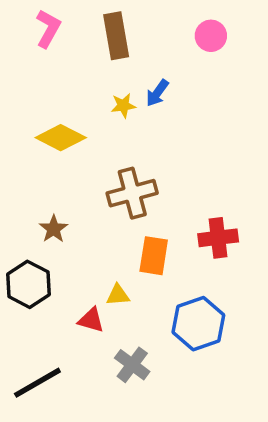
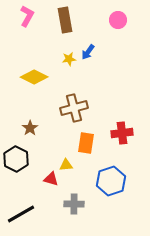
gray cross: (132, 365) -> (74, 204), turned -36

